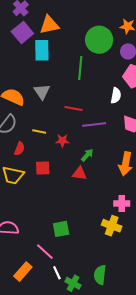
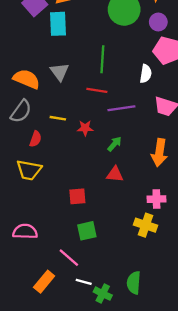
green line: (80, 68) -> (102, 59), moved
red square: (43, 168) -> (77, 196), moved
red triangle: (79, 173) -> (115, 174), moved
white line: (57, 273) -> (84, 282), turned -48

